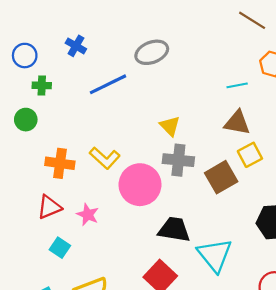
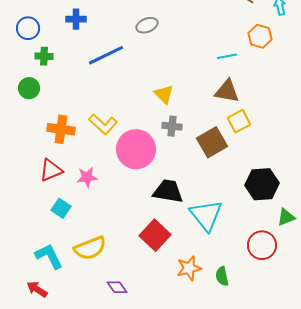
blue cross: (76, 46) -> (76, 19), turned -30
gray ellipse: (152, 52) -> (147, 25), size x0.7
gray cross: (178, 160) -> (172, 126), size x0.7
pink star: (88, 215) -> (87, 177), turned -30

